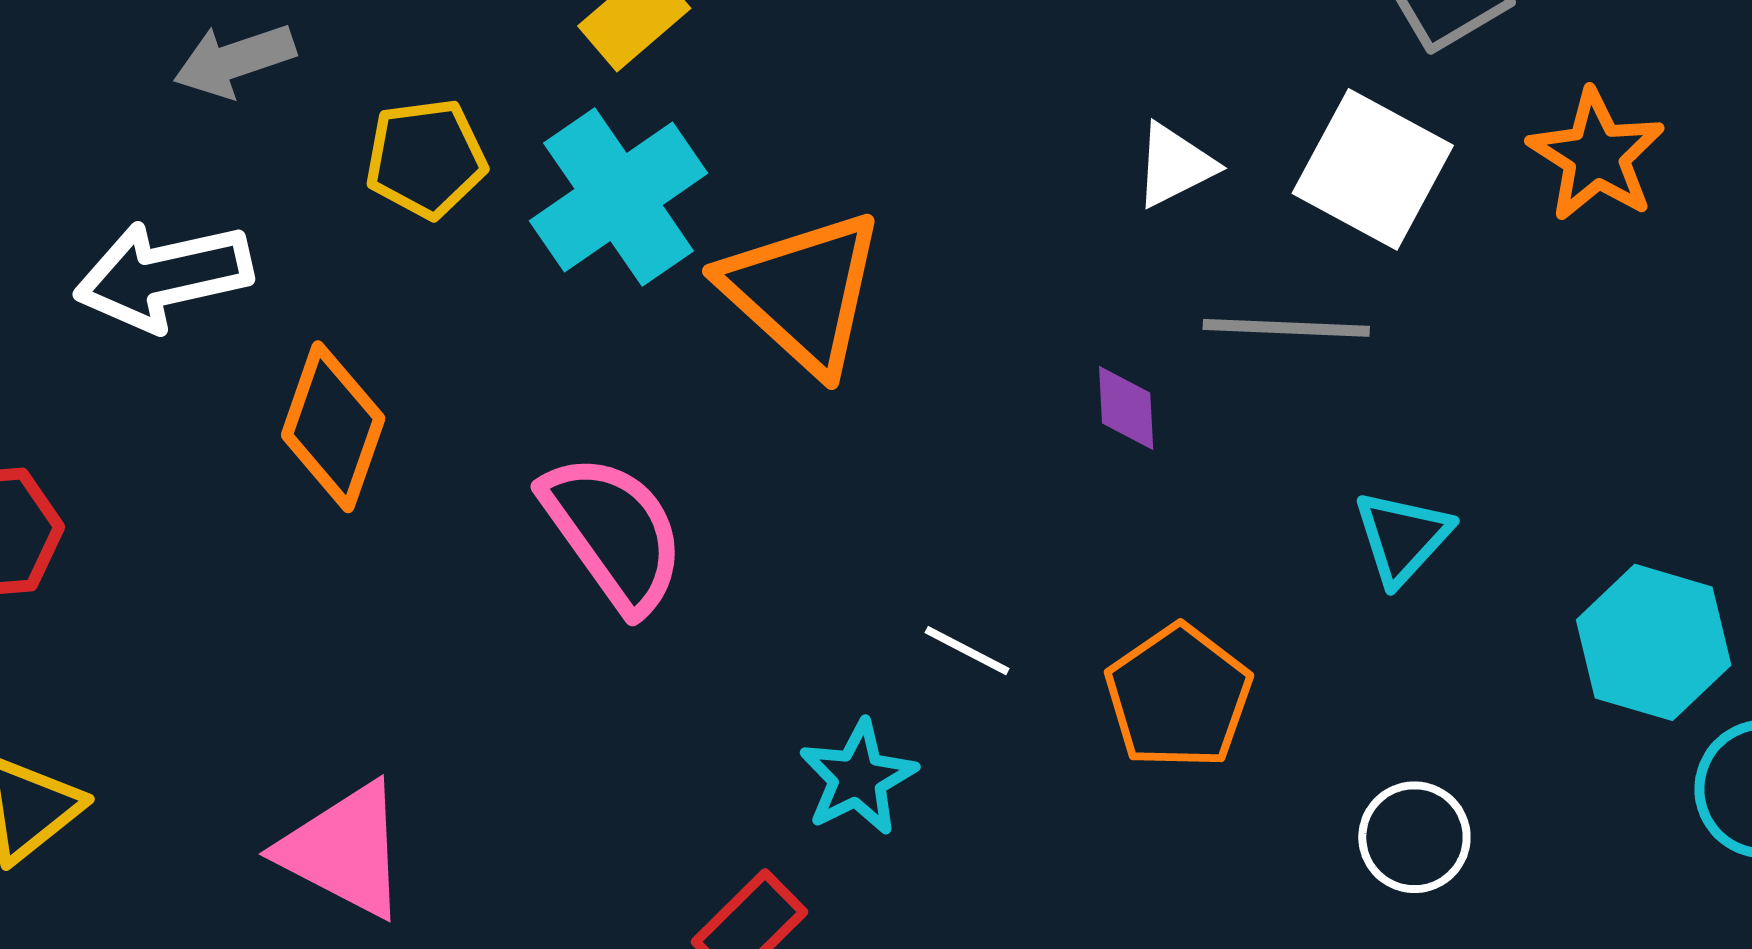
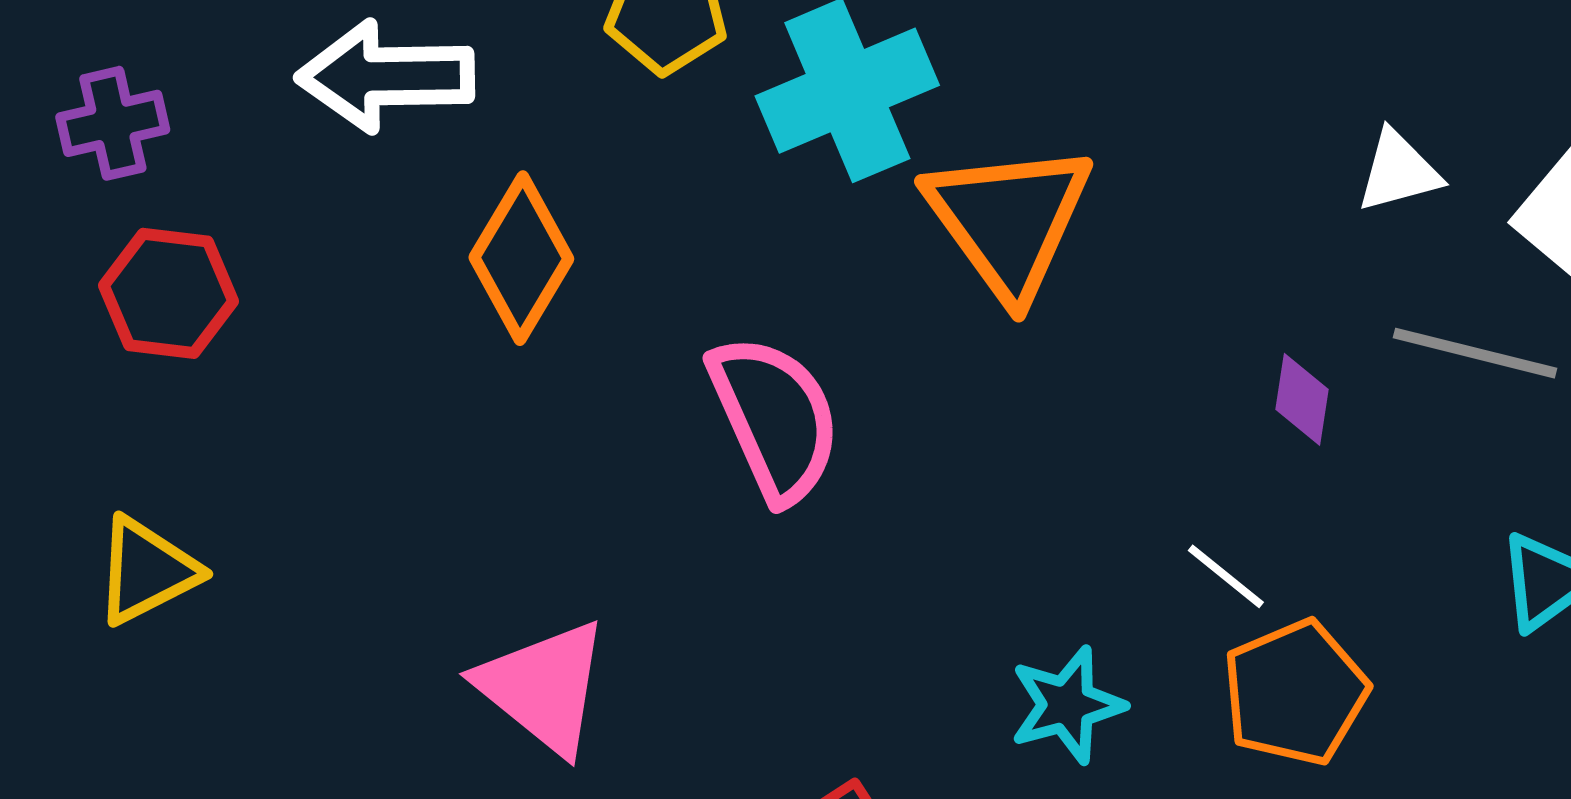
white line: (967, 651) -> (1226, 576), moved
cyan star: (858, 778) -> (1067, 705), moved
pink triangle: (344, 850) -> (543, 687), moved

